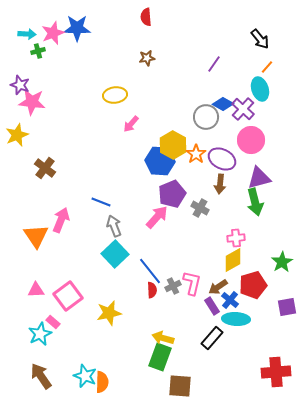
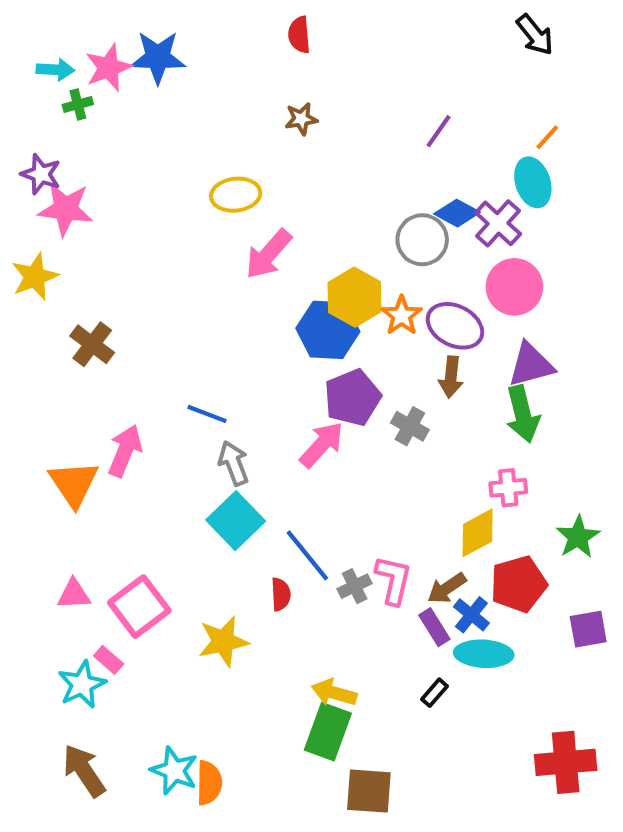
black arrow: (260, 39) -> (535, 35), moved
pink arrow: (131, 124) -> (268, 254), size x1.5
pink cross: (236, 238) -> (508, 488), moved
red semicircle: (152, 290) -> (281, 594), moved
black rectangle: (212, 338) -> (434, 693), size x0.6

